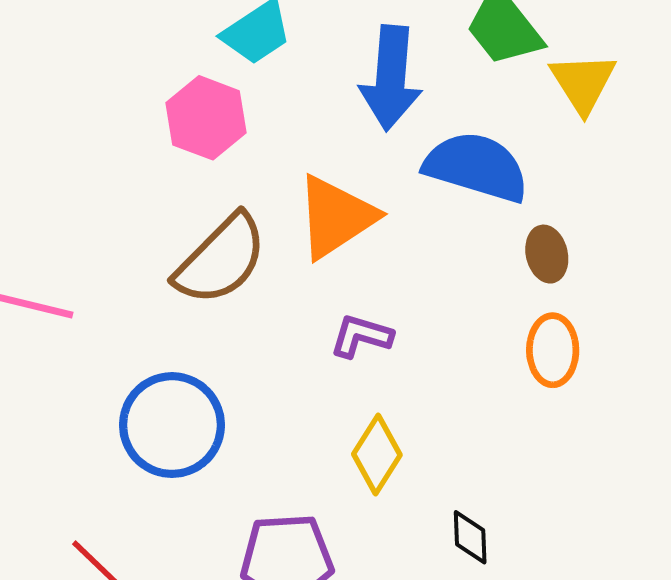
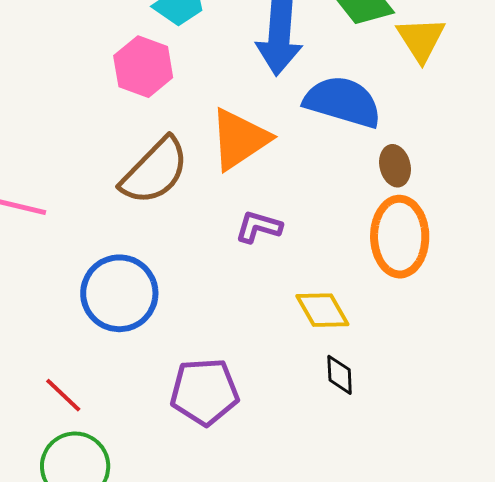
orange ellipse: (553, 350) -> (400, 237), size x1.5
yellow diamond: (377, 455) -> (322, 310), moved, turned -62

